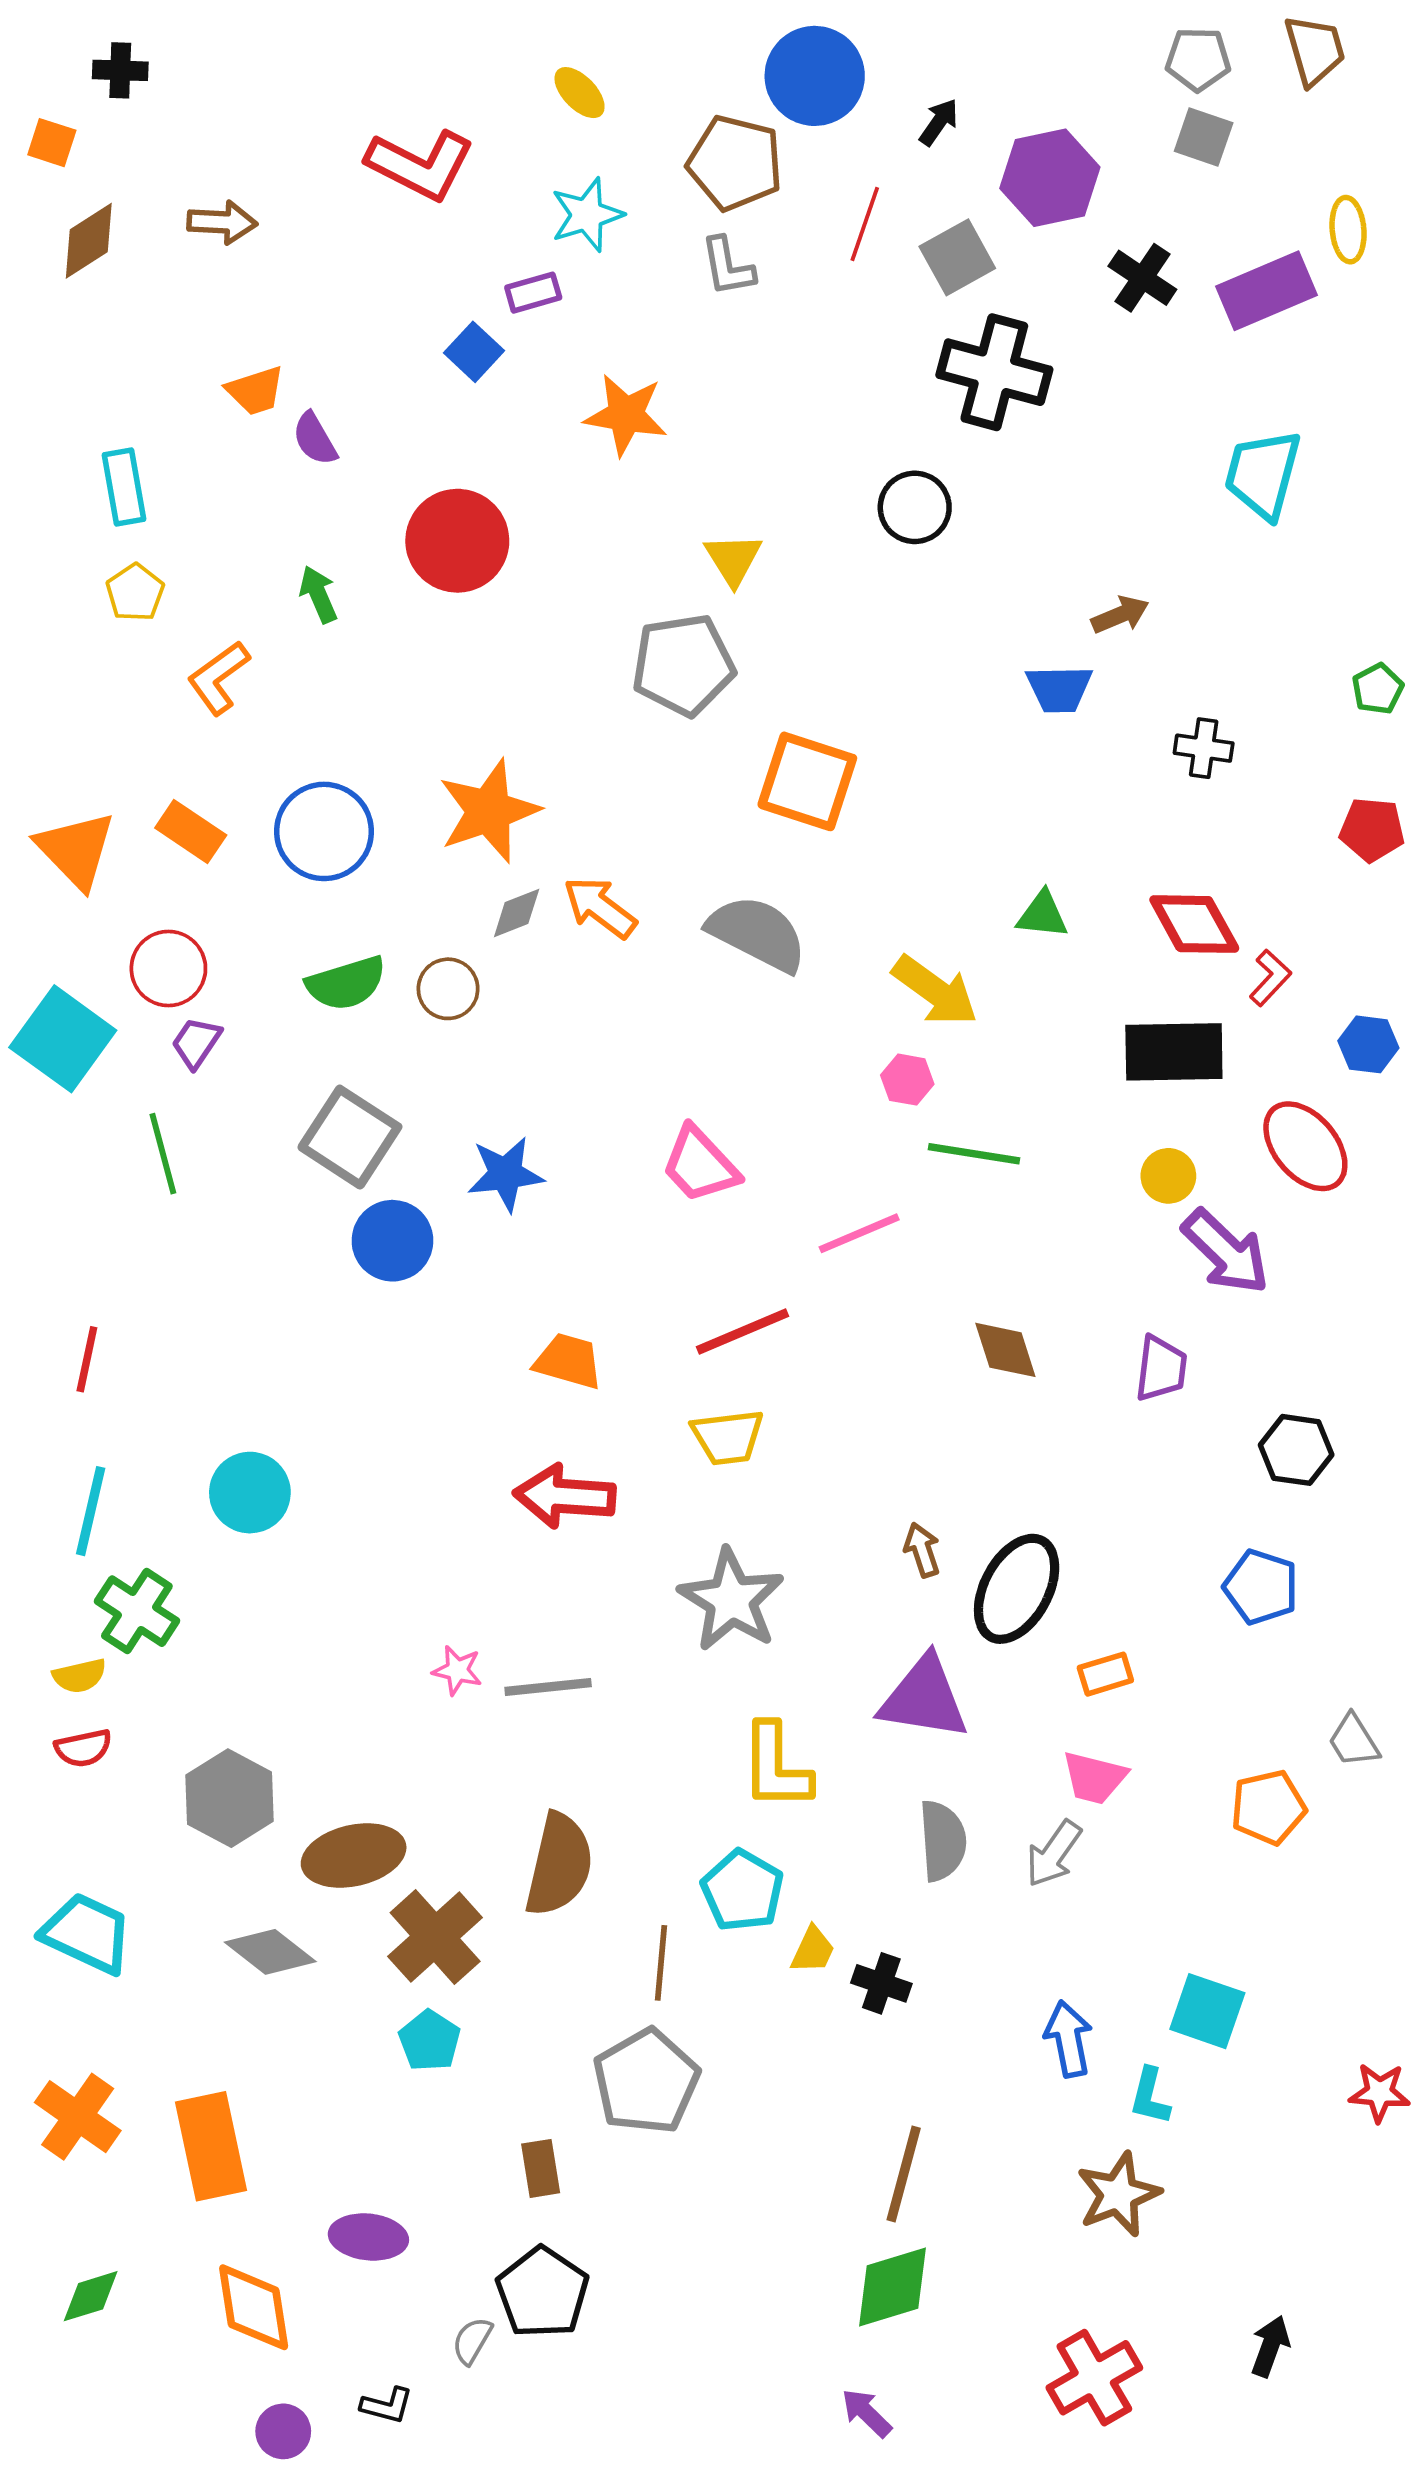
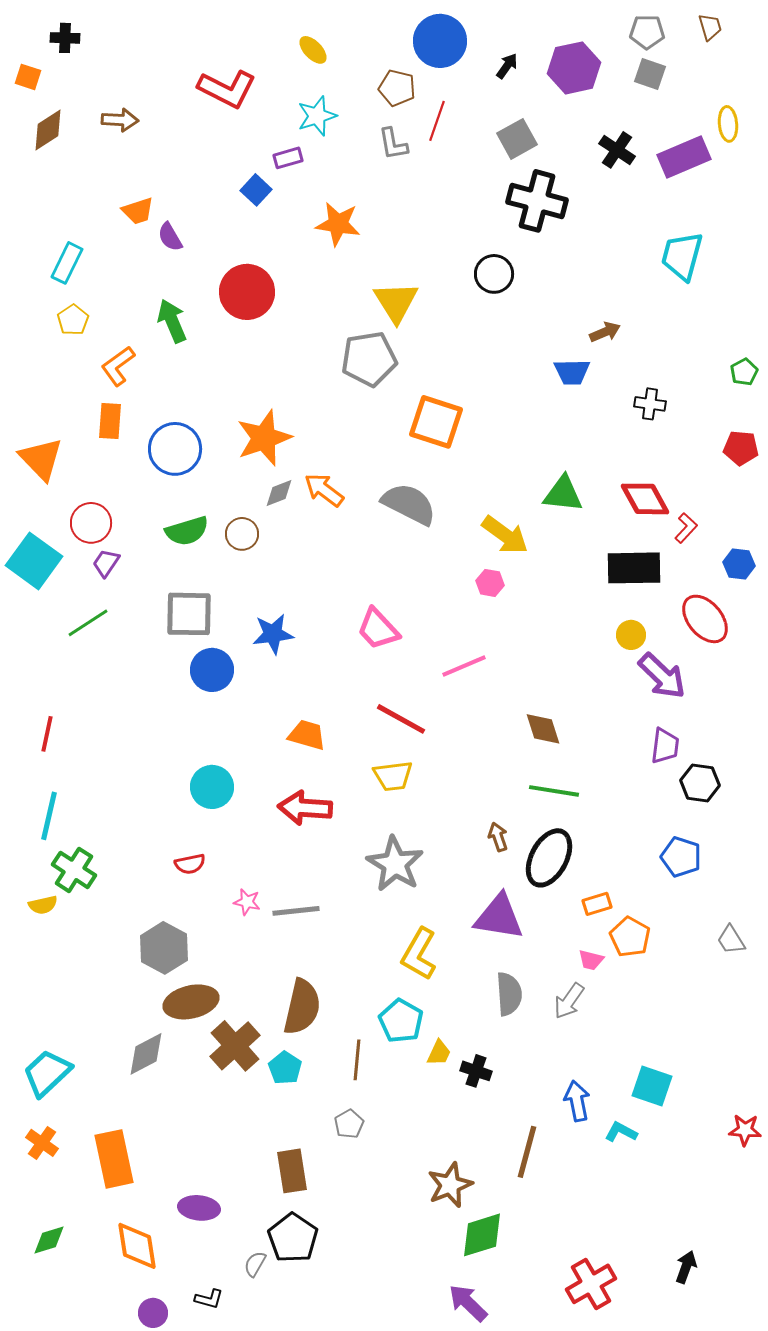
brown trapezoid: (1315, 50) -> (710, 27), size x0.7
brown pentagon: (735, 163) -> (397, 88), size x0.7
purple hexagon: (1050, 178) -> (574, 68), moved
red line: (865, 224) -> (437, 121), moved
cyan rectangle: (124, 487) -> (67, 263), turned 36
yellow triangle: (733, 559) -> (396, 302), size x1.4
green arrow: (318, 594) -> (172, 321), size x1.4
orange rectangle: (191, 831) -> (110, 421), moved, turned 60
green triangle: (1042, 915) -> (563, 494), size x1.4
gray square: (350, 1137) -> (189, 614), turned -32
green line: (163, 1154) -> (88, 623), turned 72
green line: (974, 1154) -> (554, 791), moved
red line: (742, 1331) -> (401, 719), turned 52
purple trapezoid: (1161, 1368) -> (665, 746), moved
cyan circle: (250, 1493) -> (212, 787), moved
red semicircle: (83, 1748) -> (190, 864), moved
yellow L-shape: (776, 1767) -> (419, 954), turned 30
pink trapezoid: (1094, 1778) -> (591, 960), size x0.7
gray hexagon: (230, 1798) -> (164, 948), moved
orange pentagon: (1268, 1807) -> (630, 937), moved, turned -30
cyan trapezoid: (87, 1933) -> (47, 1073), moved, turned -68
gray diamond: (270, 1952) -> (146, 1054), turned -66
cyan pentagon: (430, 2041) -> (285, 1068), moved
gray pentagon: (646, 2081) -> (349, 1124), size x0.5
cyan L-shape: (1150, 2096) -> (621, 1132), turned 104
orange cross: (78, 2117) -> (42, 1143), size x0.7
brown rectangle: (541, 2168) -> (292, 1171), size x1.4
brown line: (904, 2174) -> (527, 1152), moved
brown star: (1118, 2194) -> (450, 1185), moved
purple arrow: (867, 2413) -> (468, 1303), size x1.4

